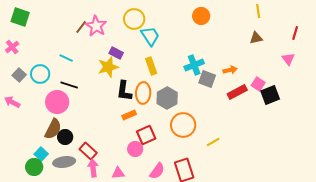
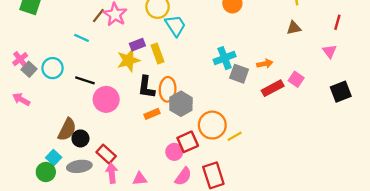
pink cross: (12, 47) -> (20, 59), moved
purple rectangle: (116, 53) -> (137, 45), turned -48
cyan line: (66, 58) -> (82, 38), moved
yellow rectangle: (151, 66) -> (158, 54), moved
black square: (270, 95) -> (341, 92), moved
gray hexagon: (167, 98) -> (181, 104), moved
pink circle: (57, 102) -> (106, 99), moved
red square: (146, 135) -> (188, 142), moved
yellow line: (213, 142) -> (235, 136), moved
pink circle: (135, 149) -> (174, 152), moved

